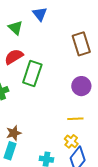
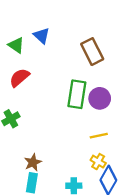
blue triangle: (40, 14) -> (42, 36), moved
green rectangle: (32, 73) -> (77, 94), moved

